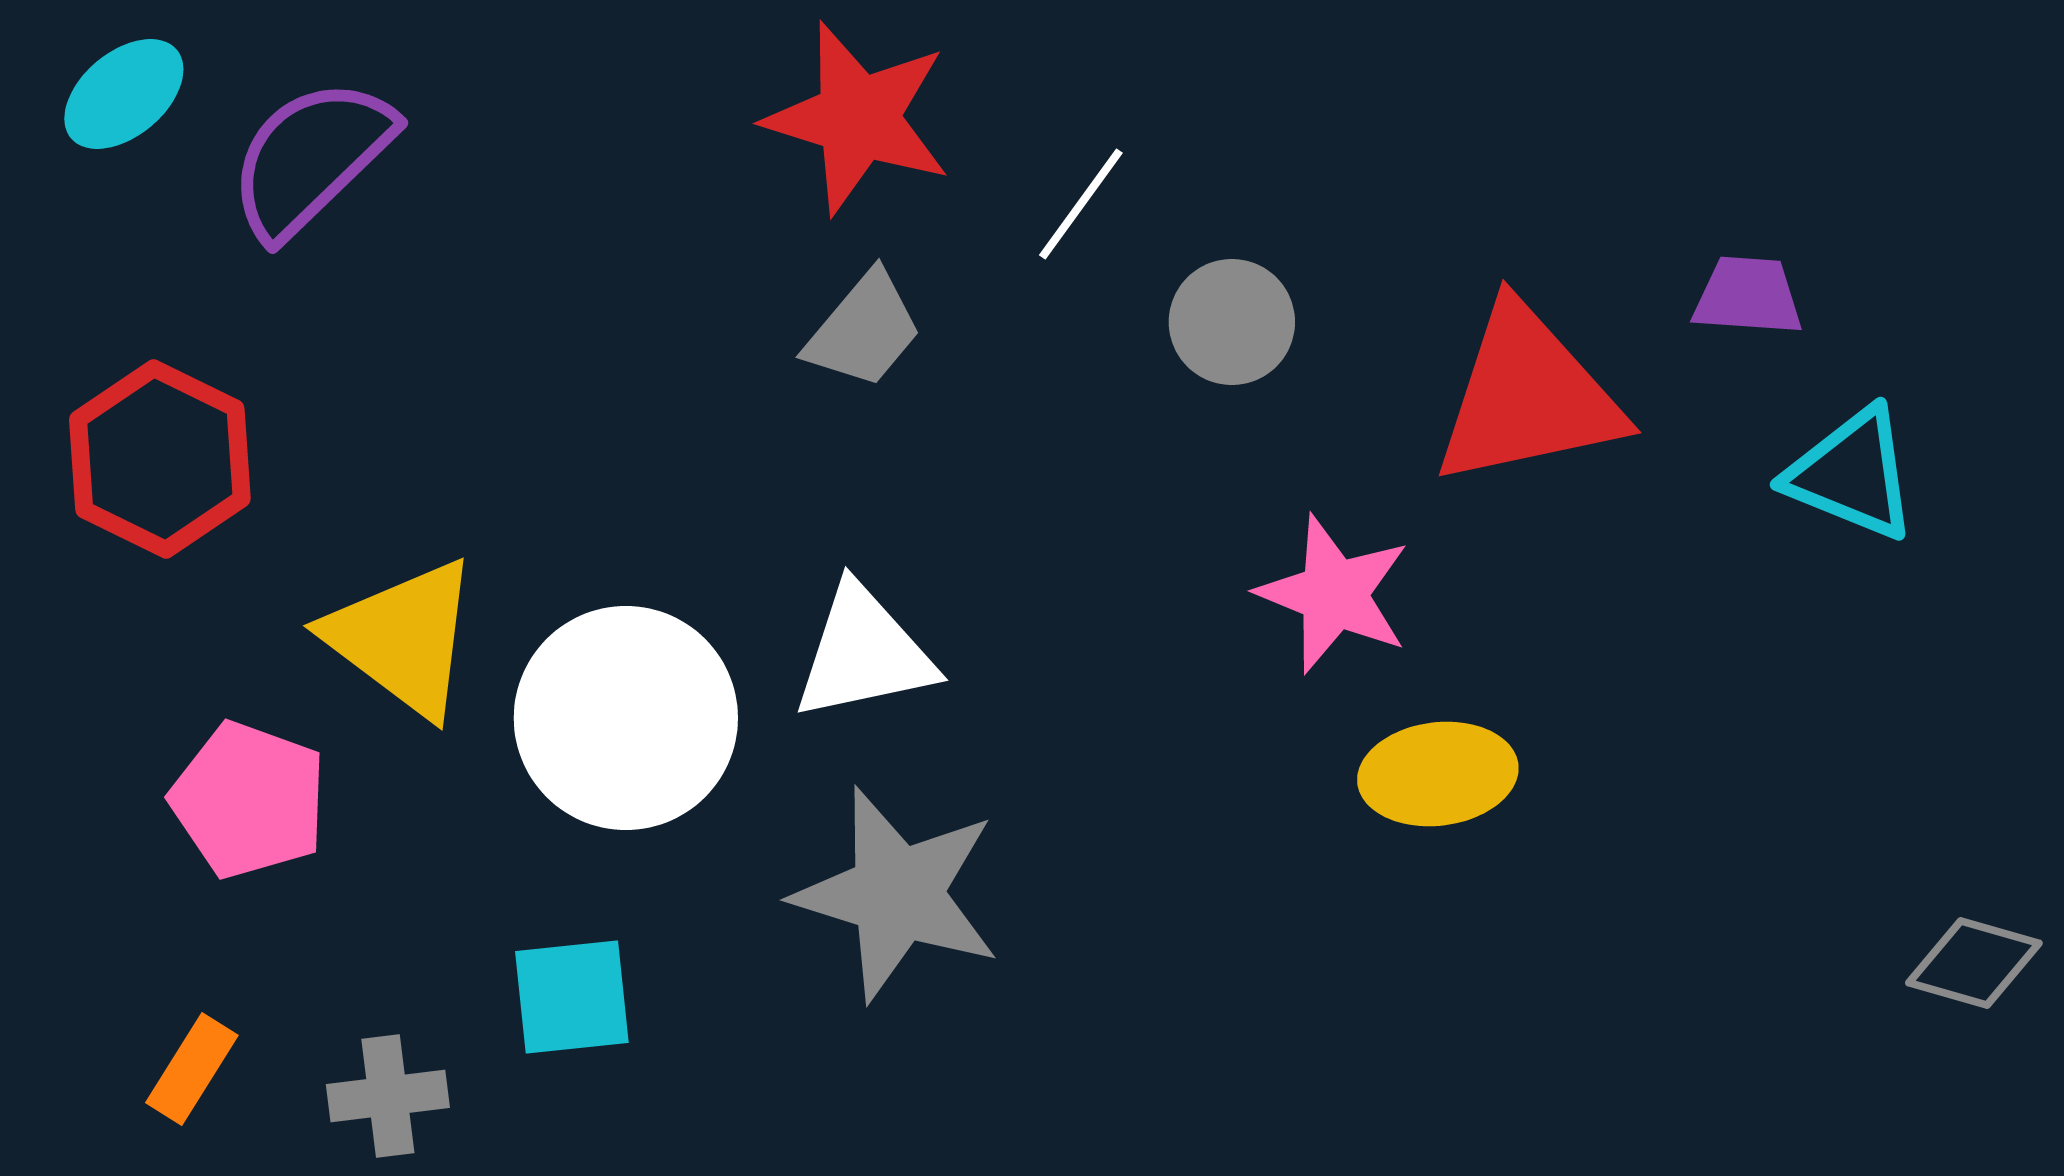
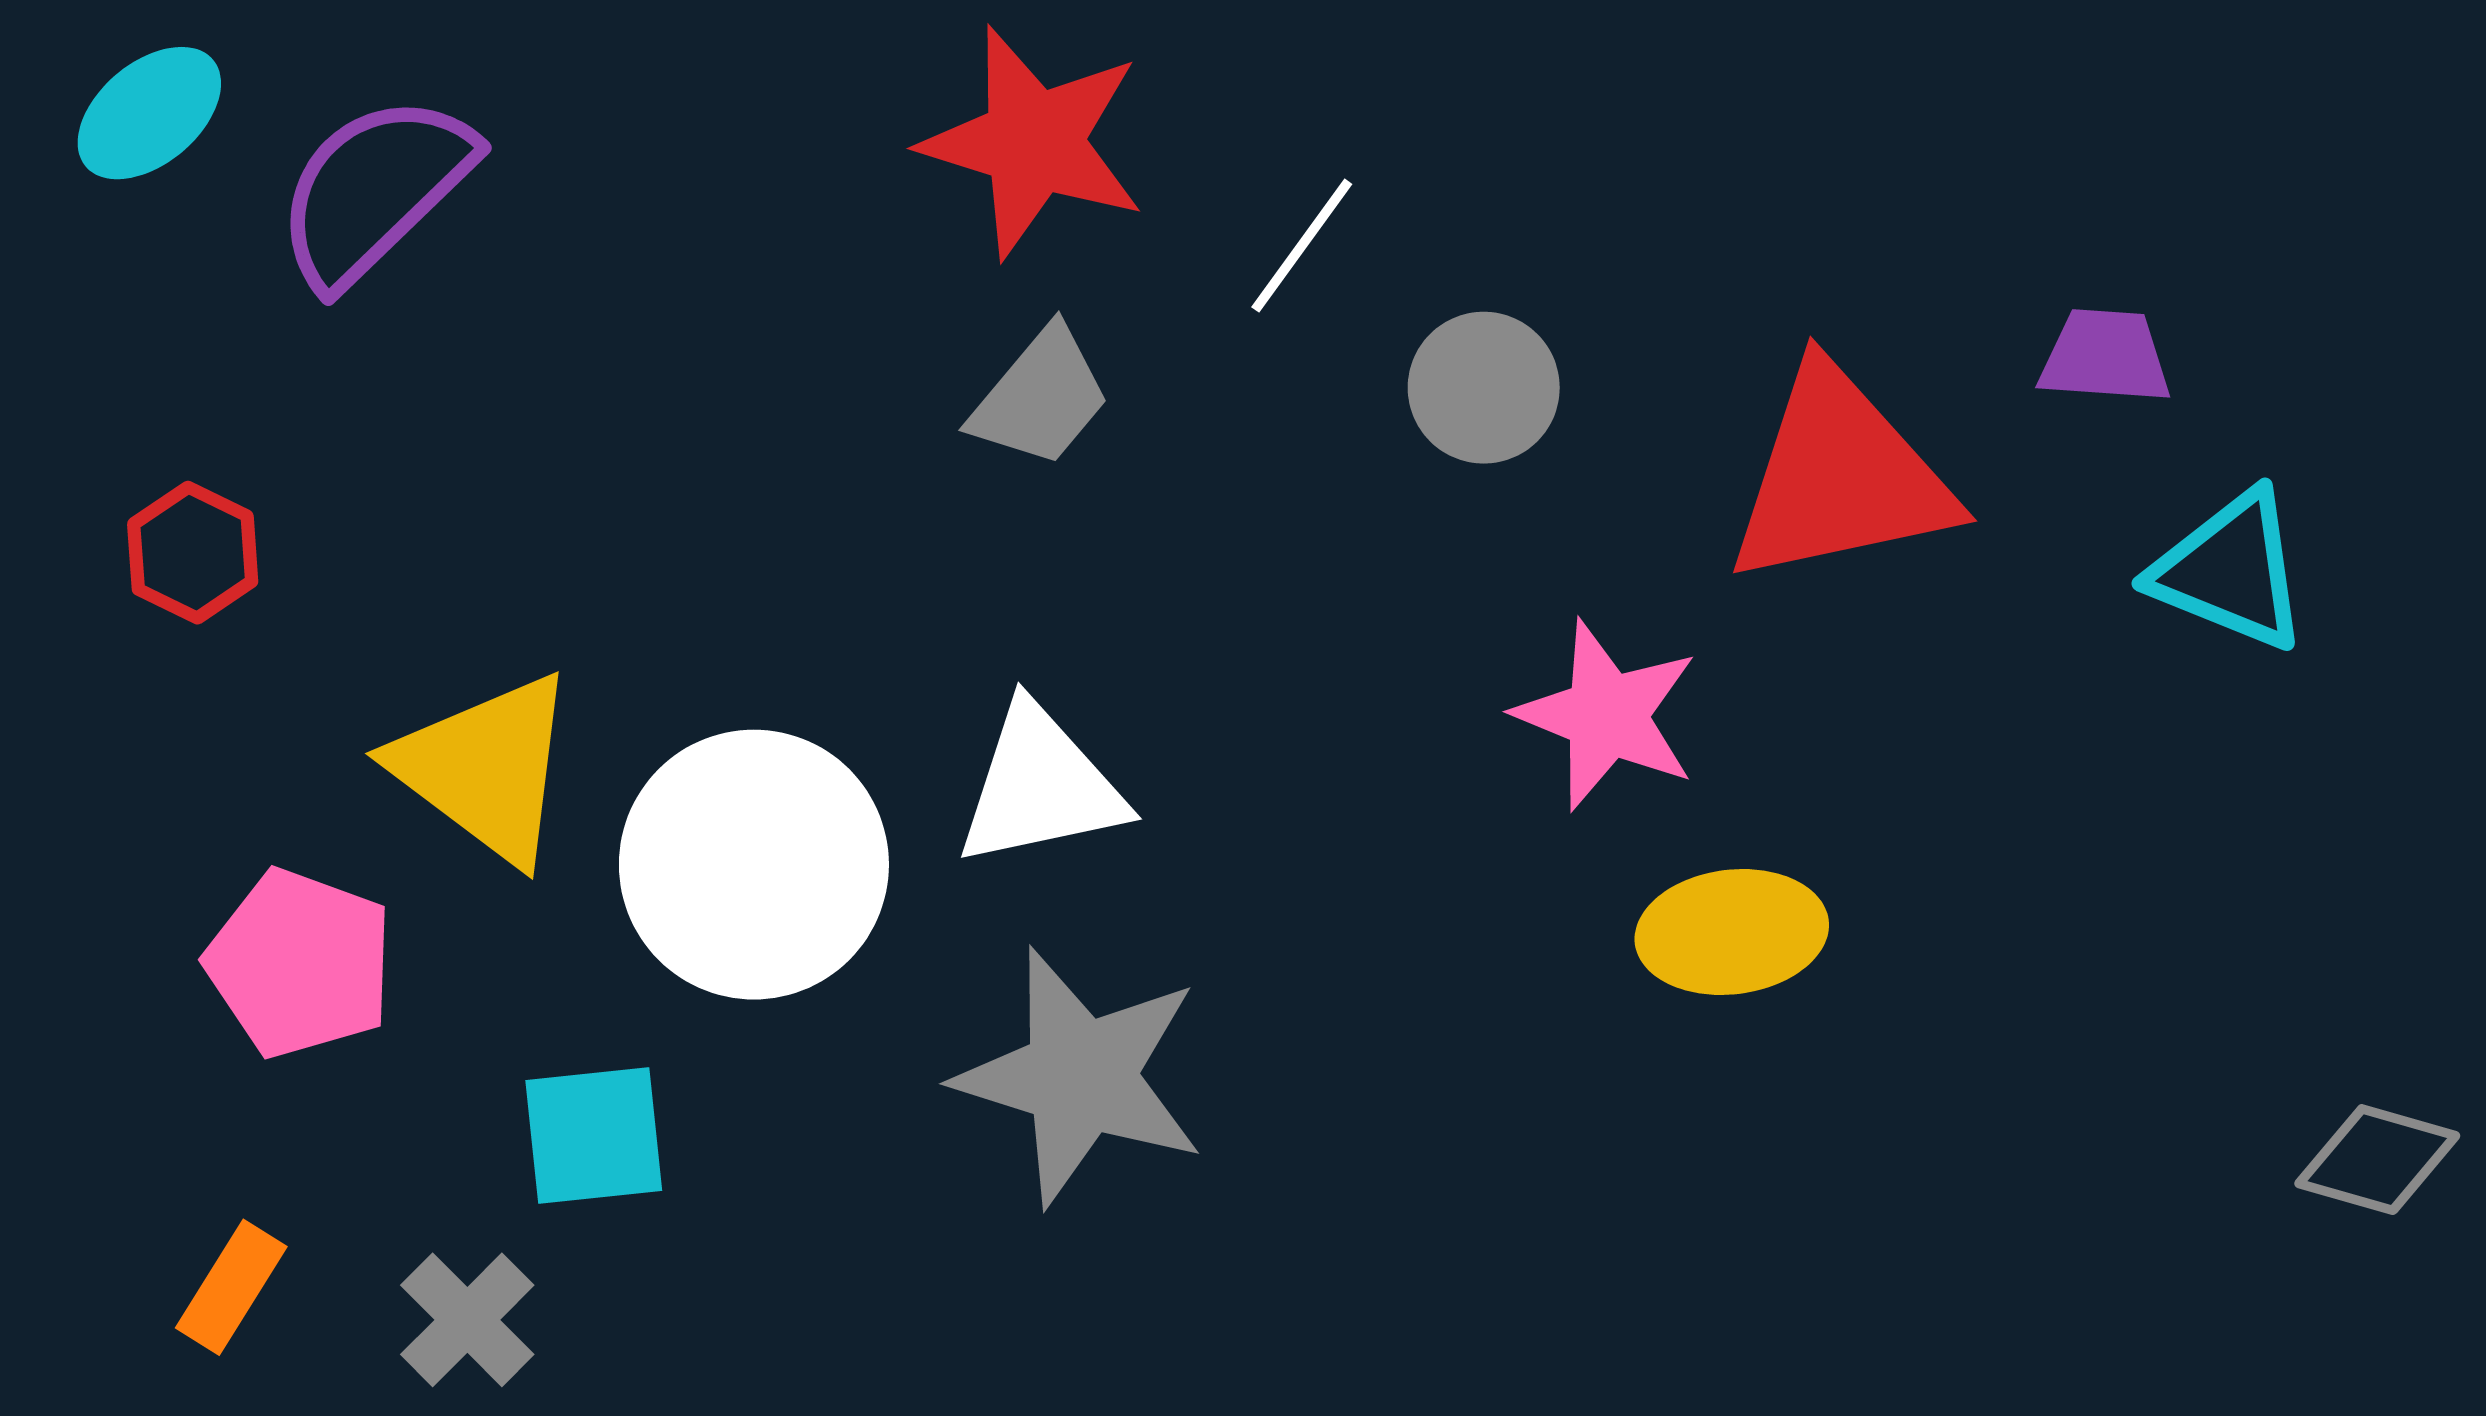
red hexagon: (160, 459) -> (193, 553), size x0.6
cyan square: (572, 997) -> (594, 1136), moved
gray cross: (388, 1096) -> (467, 1320), turned -38

